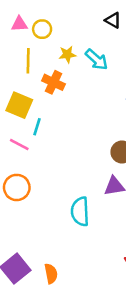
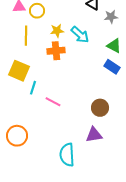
orange cross: (53, 82) -> (56, 51), moved, turned -30
pink line: (19, 144) -> (53, 102), moved

